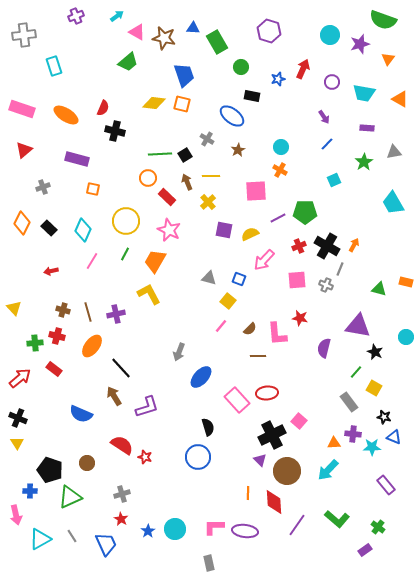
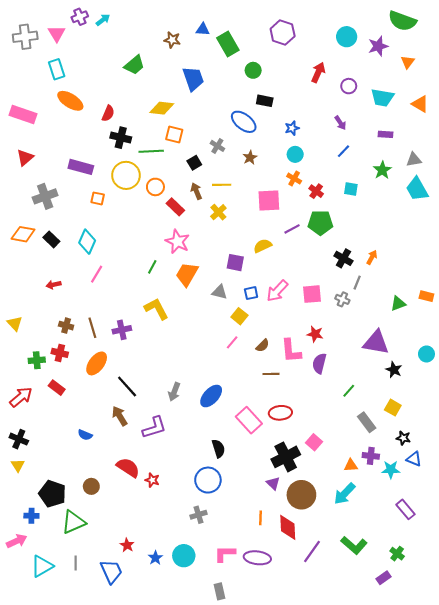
cyan arrow: (117, 16) -> (103, 20), moved
pink triangle: (137, 32) -> (57, 34), moved, turned 30
brown star: (164, 38) -> (172, 40), size x0.7
blue star: (278, 79) -> (292, 128), moved
orange square: (182, 104) -> (174, 134), moved
orange ellipse: (66, 115) -> (70, 101), moved
green line: (160, 154) -> (151, 151), moved
cyan square: (334, 180) -> (351, 189), turned 32
gray cross: (43, 187) -> (45, 196), size x1.6
cyan trapezoid: (393, 203) -> (417, 189), moved
yellow circle: (126, 221) -> (126, 175), moved
orange diamond: (22, 223) -> (23, 234), turned 75
purple square: (224, 230) -> (235, 263), moved
red cross: (299, 246) -> (316, 191), moved, turned -32
black cross: (327, 246) -> (343, 258), size x0.7
green line: (125, 254) -> (152, 267), moved
pink arrow: (264, 260) -> (277, 291), moved
orange trapezoid: (155, 261) -> (187, 274), moved
blue square: (239, 279) -> (251, 293), turned -32
green triangle: (379, 289) -> (398, 304), turned -35
purple semicircle: (324, 348) -> (319, 363), moved
gray arrow: (179, 352) -> (174, 392), moved
green line: (356, 372) -> (349, 391), moved
blue semicircle: (81, 414) -> (85, 435), size x0.6
gray cross: (122, 494) -> (198, 515), moved
pink arrow: (16, 515) -> (17, 541), turned -102
gray line: (72, 536) -> (76, 563), turned 32

